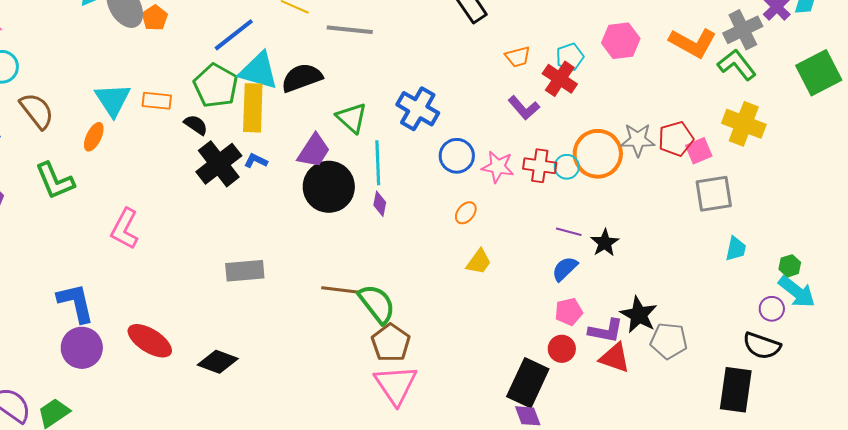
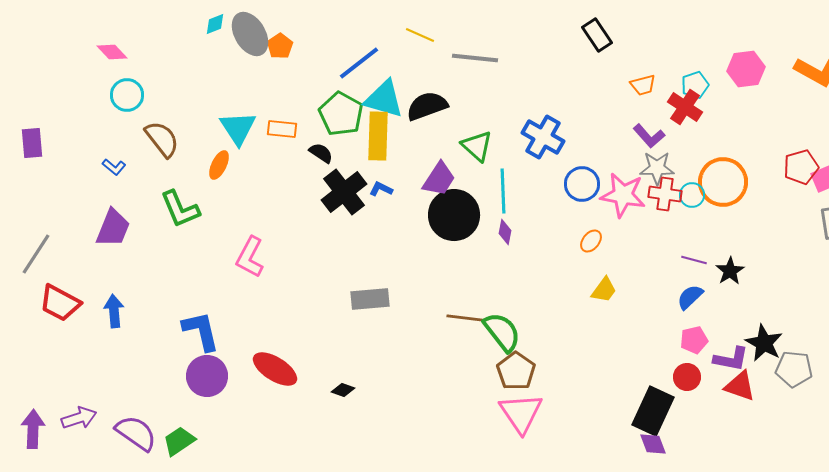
gray star: (638, 140) -> (657, 168), moved
pink star: (498, 167) -> (623, 195), size x1.4
black diamond: (218, 362) -> (343, 390), size x0.6

